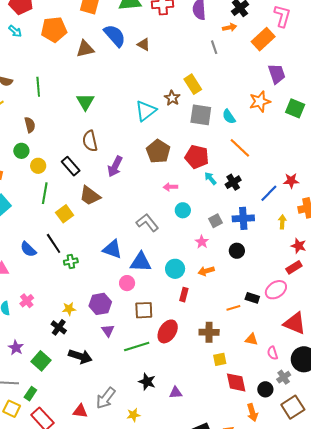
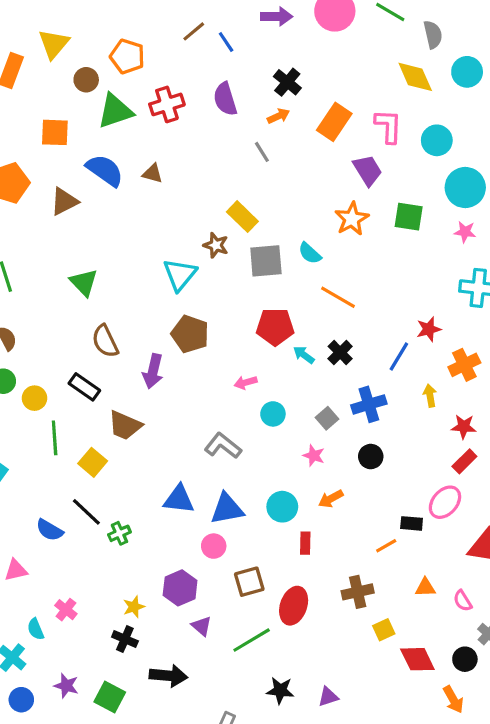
pink L-shape: (282, 16) -> (388, 126), moved
brown pentagon: (158, 151) -> (190, 334), moved

